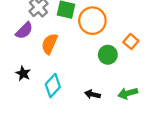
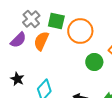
orange semicircle: (50, 44) -> (41, 41), moved

